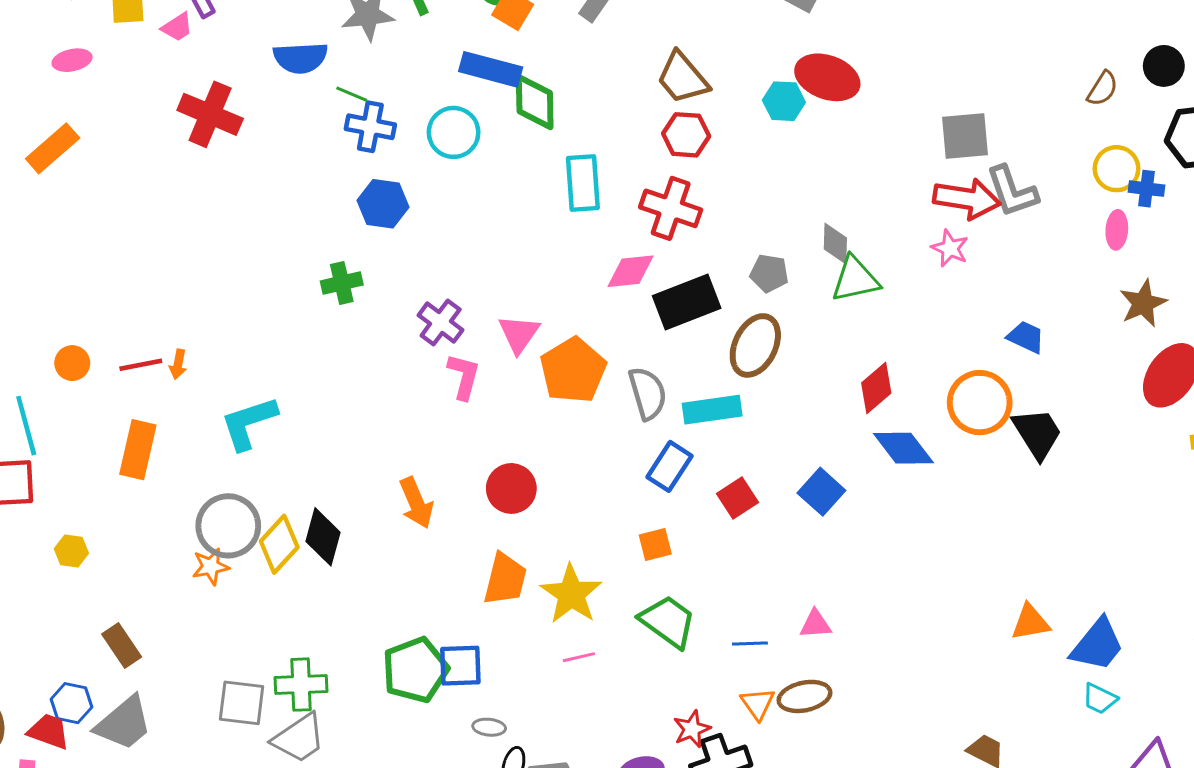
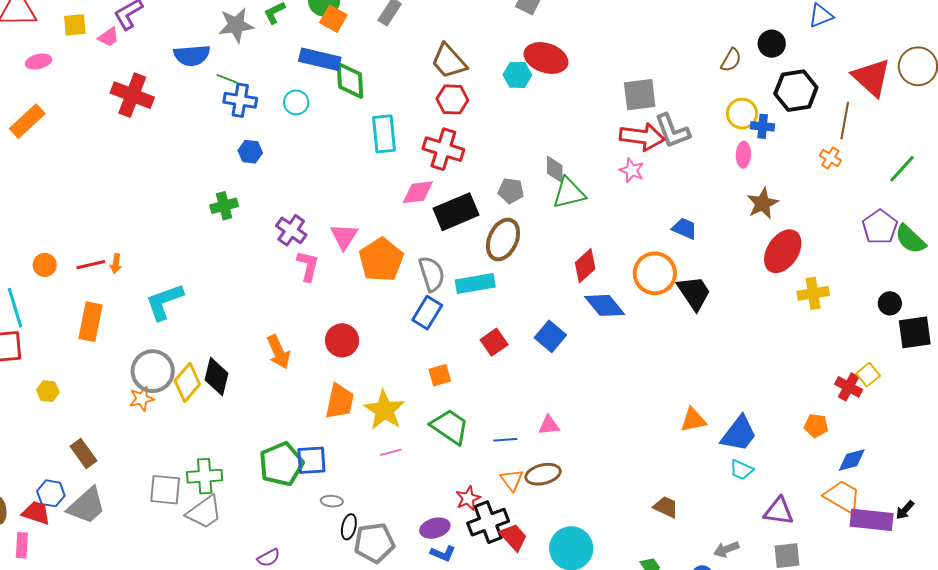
cyan circle: (454, 132) -> (296, 102), size x0.7
blue hexagon: (383, 204) -> (250, 152), size x0.7
blue rectangle: (669, 466) -> (427, 313), moved

